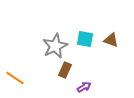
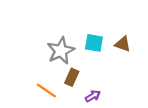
orange line: (15, 78) -> (46, 90), moved

